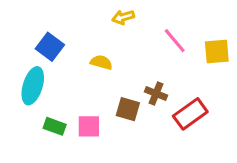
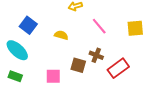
pink line: (175, 41) -> (99, 26), moved
cyan ellipse: (33, 86) -> (17, 50), turned -65
green rectangle: (55, 126) -> (15, 76), moved

